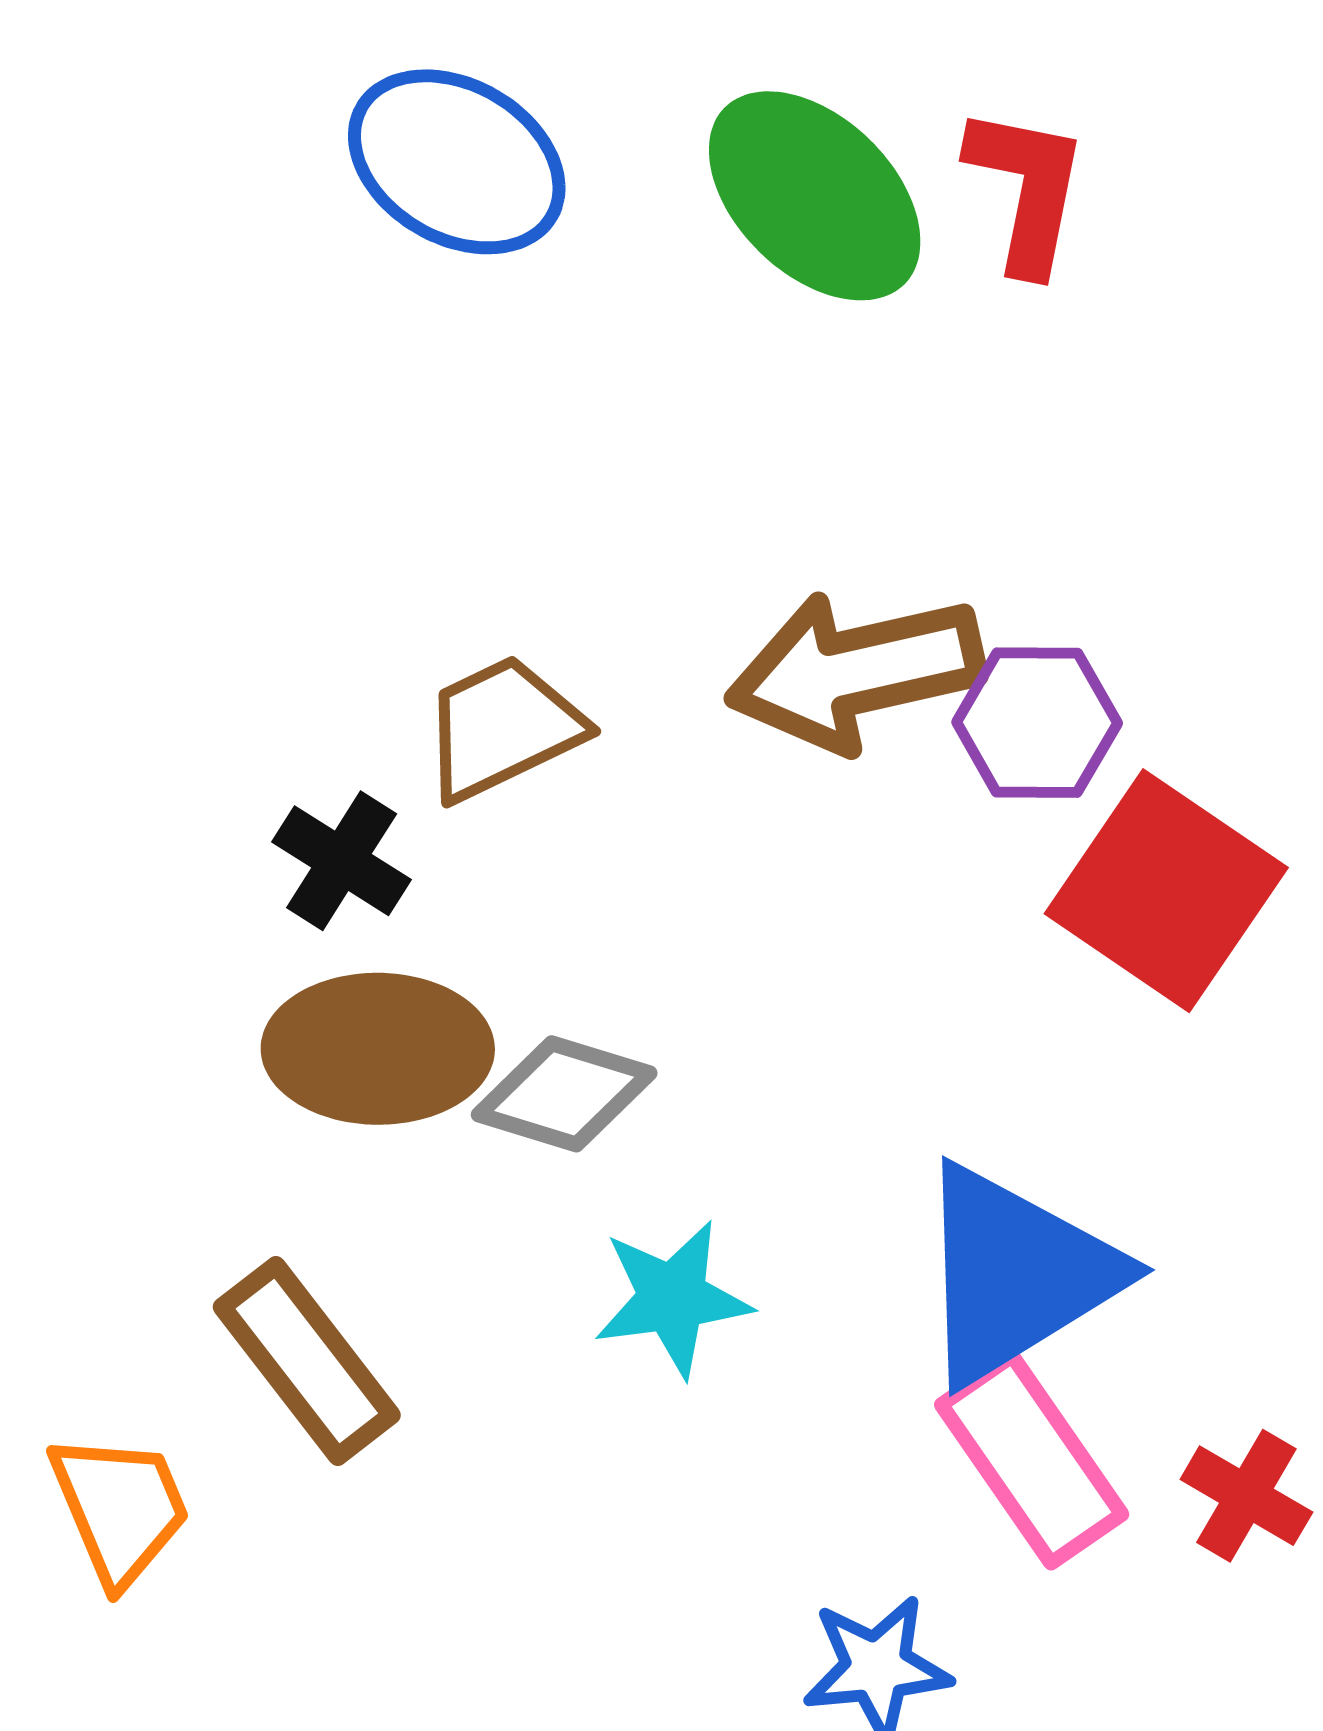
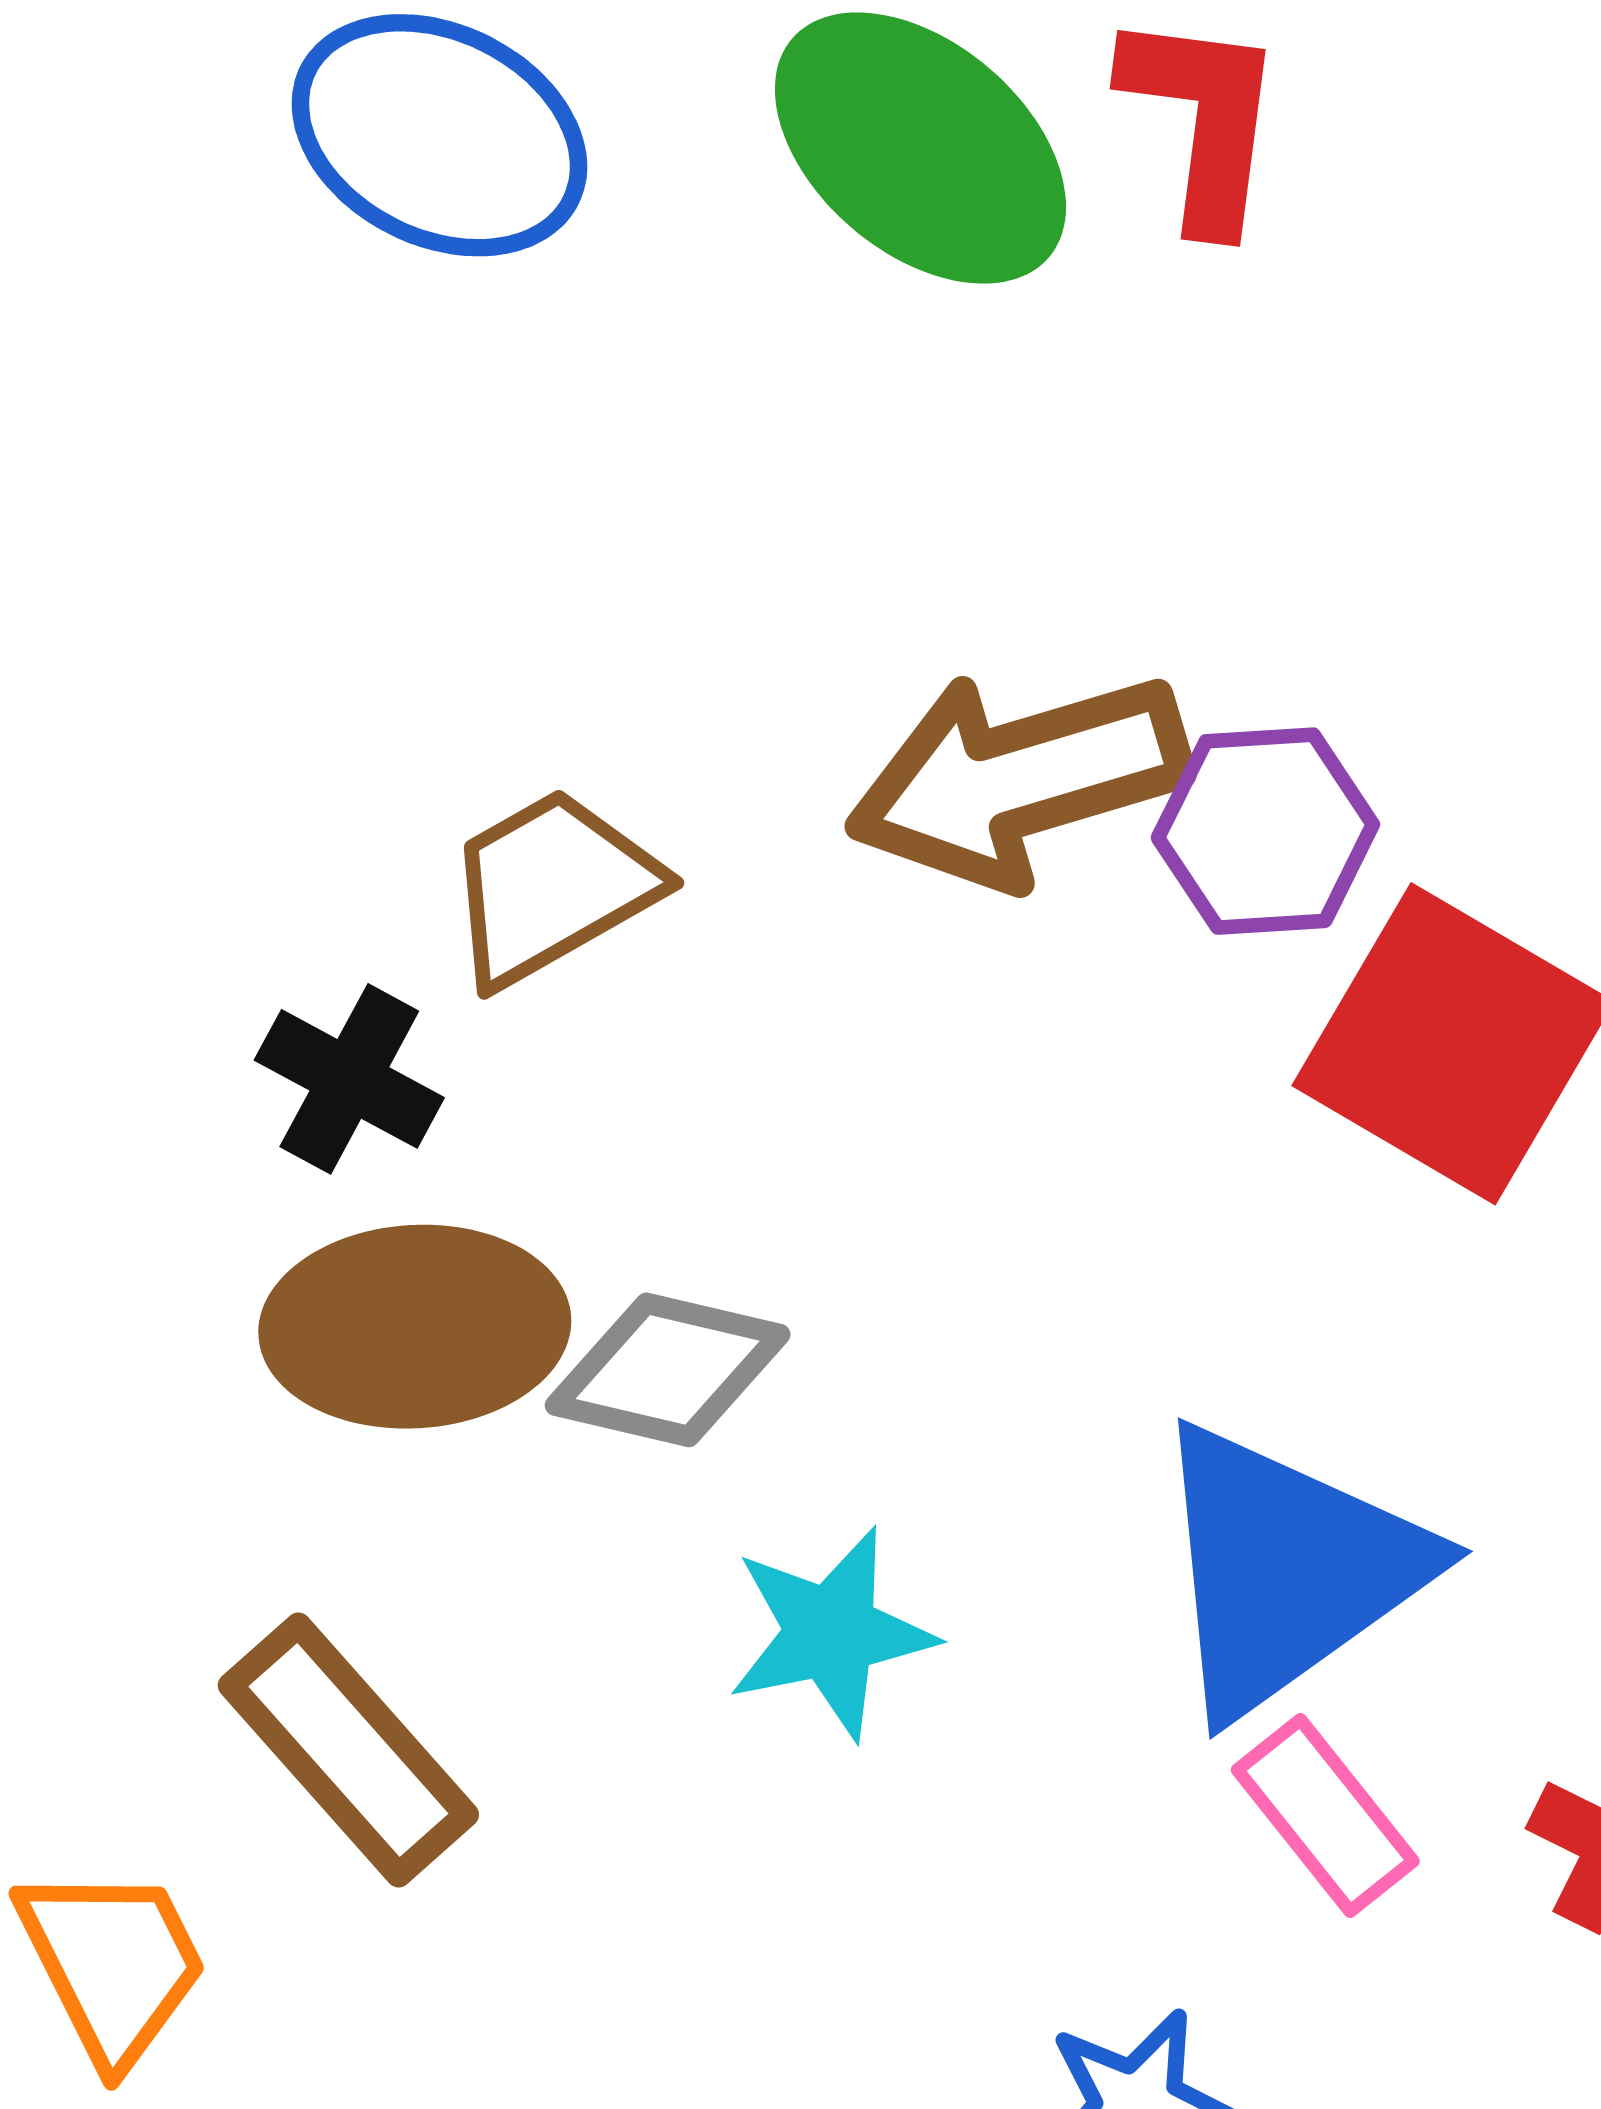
pink rectangle: (1032, 1459) -> (1325, 1815), size x0.7

